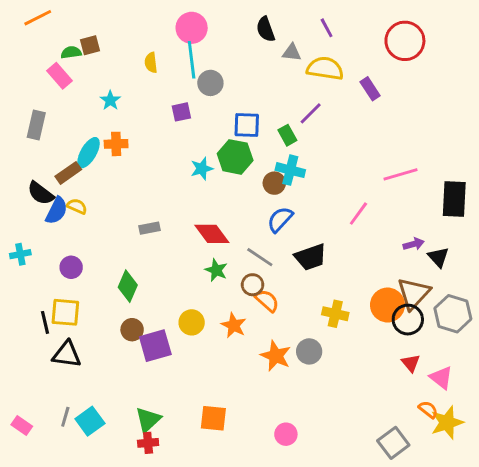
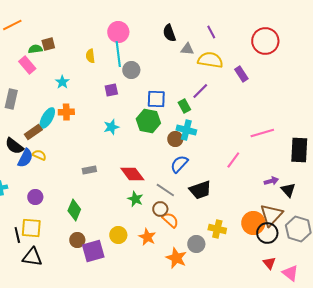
cyan star: (202, 169) -> (111, 127), moved
gray circle: (309, 351) -> (196, 244), moved

